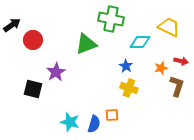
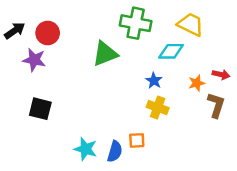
yellow trapezoid: (169, 27) -> (191, 24), moved
red circle: (33, 40) -> (48, 33), moved
purple star: (56, 72) -> (34, 60), moved, turned -30

